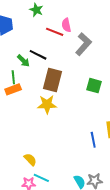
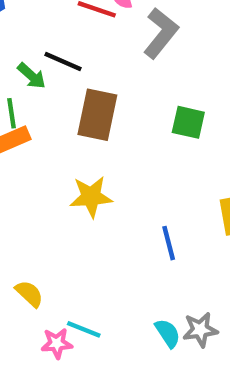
yellow star: (47, 104) -> (91, 197), moved
blue line: (93, 140) -> (169, 243), moved
yellow semicircle: (30, 159) -> (29, 294), moved

